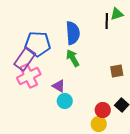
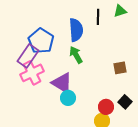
black line: (107, 21) -> (98, 17), moved
blue pentagon: (38, 44) -> (41, 41), turned 30
purple triangle: (59, 86) -> (62, 83), size x1.6

